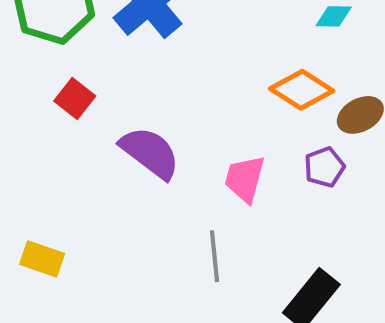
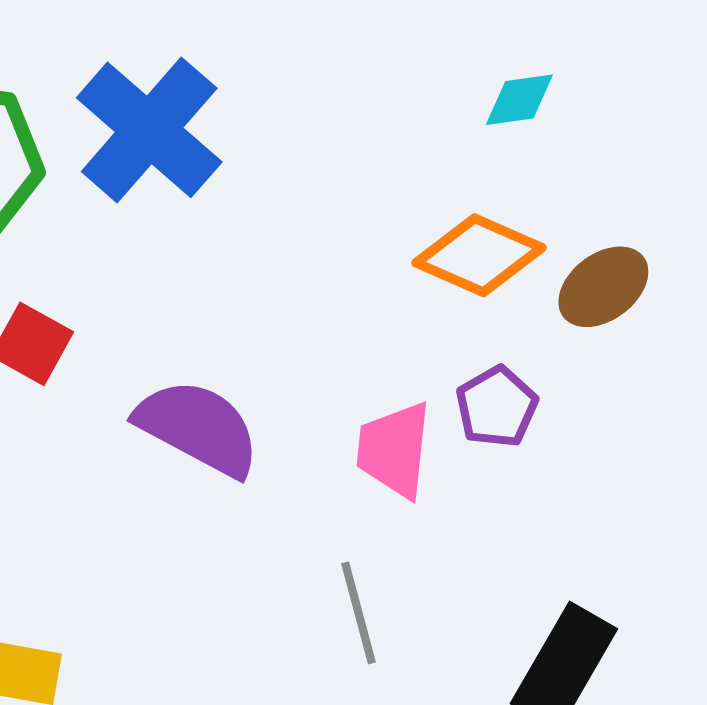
purple pentagon: (324, 167) -> (497, 407), moved

